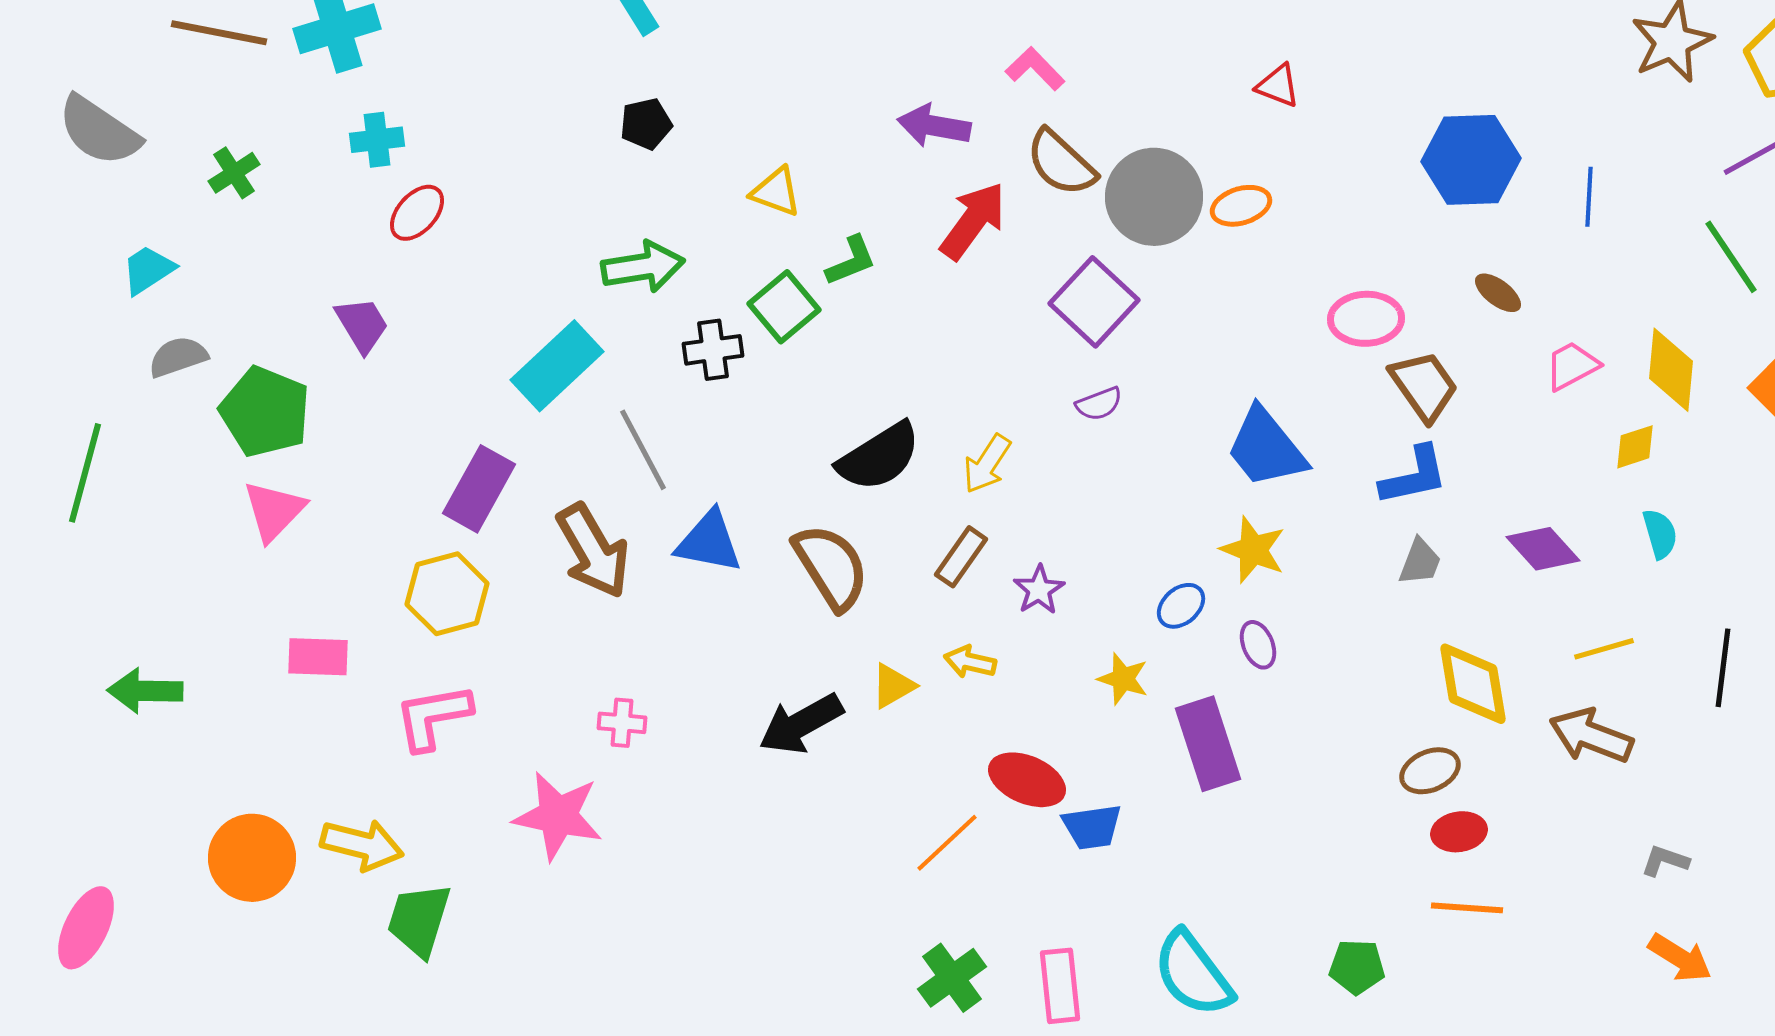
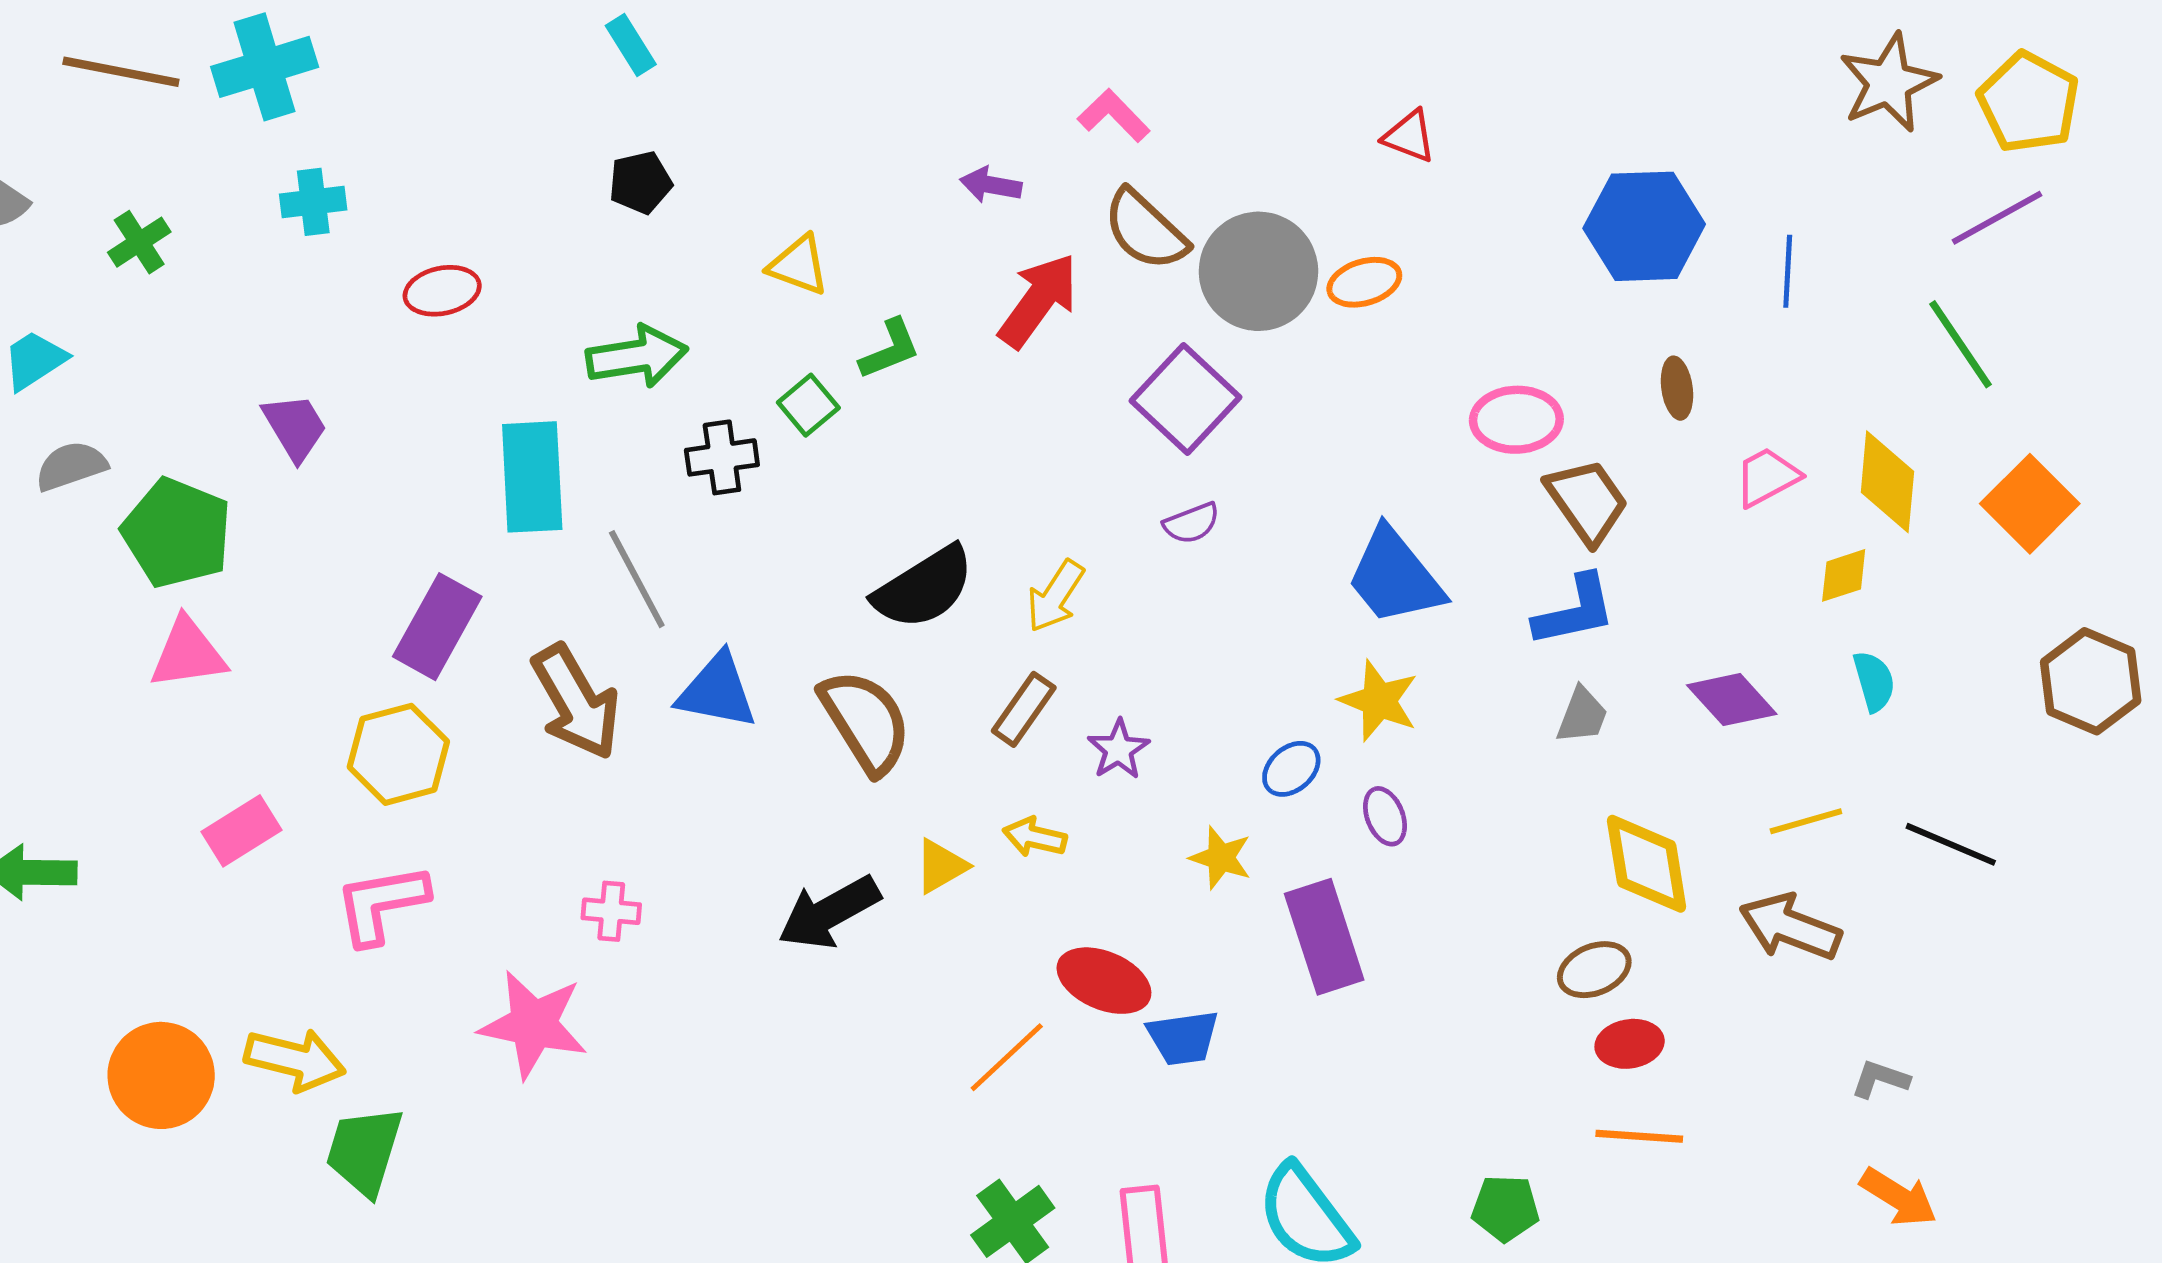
purple arrow: (934, 126) -> (991, 185), size x0.7
red ellipse: (417, 213) -> (442, 291), moved, turned 36
brown ellipse: (1498, 293) -> (1677, 388), turned 45
green square: (784, 307) -> (808, 405), size x0.7
cyan rectangle: (557, 366) -> (532, 477), turned -50
pink triangle: (274, 511) -> (188, 653), turned 38
pink rectangle: (318, 657) -> (241, 831), turned -34
black line: (1723, 668) -> (1951, 844), turned -74

